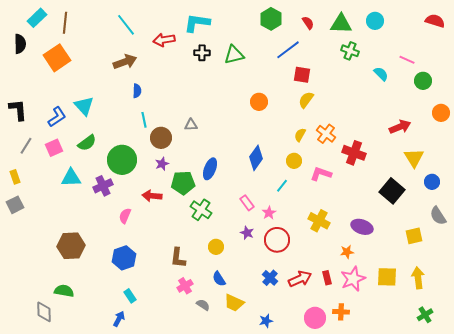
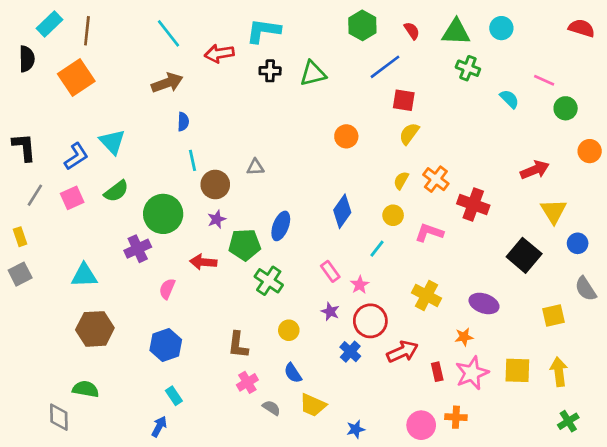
cyan triangle: (71, 178) -> (84, 275), moved
blue cross: (270, 278) -> (350, 352), moved
red arrow: (300, 279) -> (402, 352), moved

